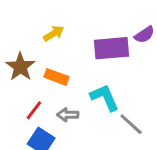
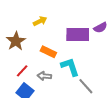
orange rectangle: (57, 77) -> (48, 52), moved

